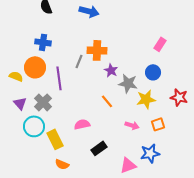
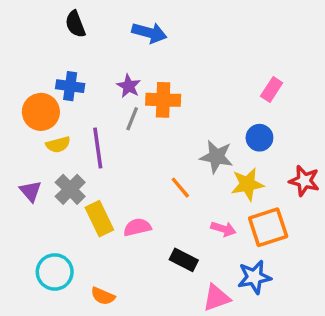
orange circle: (35, 67) -> (41, 112), moved
purple star: (111, 70) -> (129, 86), moved
yellow semicircle: (16, 76) -> (58, 145), moved, turned 144
orange square: (158, 124) -> (268, 227), size x1.6
cyan circle: (34, 126) -> (55, 272), moved
yellow rectangle: (55, 139) -> (99, 219), moved
black rectangle: (99, 148) -> (184, 260), moved, turned 63

